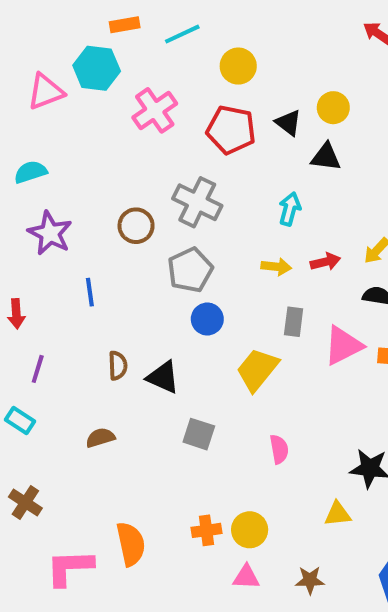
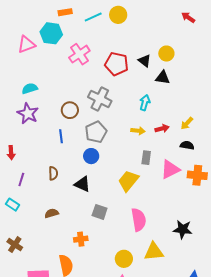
yellow circle: (238, 66) -> (118, 15), moved
cyan semicircle: (30, 172) -> (30, 88), moved
blue line: (90, 292) -> (61, 136), moved
blue circle: (207, 319) -> (91, 156), moved
brown semicircle: (118, 366) -> (53, 173), moved
pink semicircle: (279, 449) -> (139, 220), size x1.6
yellow triangle: (338, 514) -> (154, 252), moved, size x1.5
orange cross: (206, 530) -> (81, 239), moved

